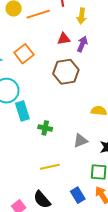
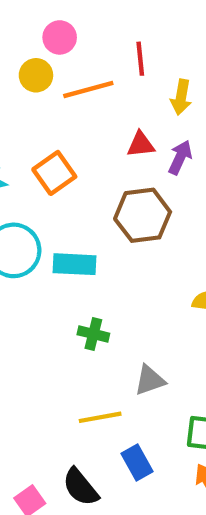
cyan rectangle: (22, 111) -> (74, 264), moved, turned -72
gray triangle: (81, 141) -> (150, 380), moved
blue rectangle: (78, 195) -> (137, 462), moved

